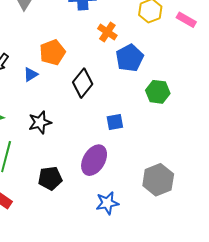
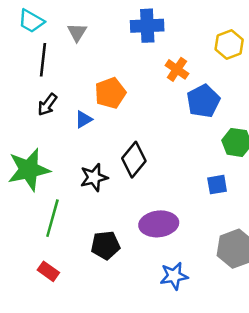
black diamond: (83, 83) -> (134, 160), moved
blue square: (115, 122) -> (217, 185), moved
purple ellipse: (94, 160) -> (159, 224), turned 52

